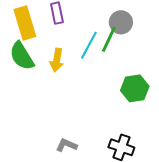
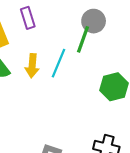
cyan line: (89, 45) -> (59, 63), moved

